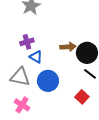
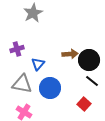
purple cross: (27, 42) -> (17, 49), moved
blue triangle: (36, 57) -> (38, 64), turned 40

